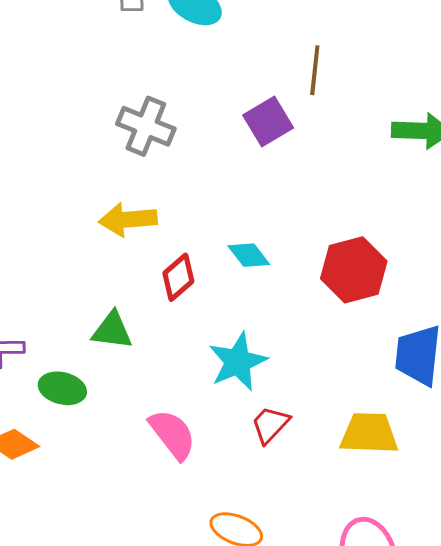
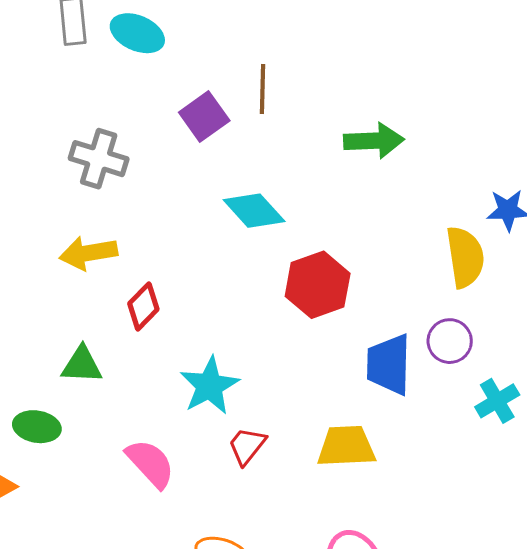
purple square: (268, 122) -> (204, 117), moved
cyan diamond: (249, 255) -> (254, 211), moved, size x1.4

